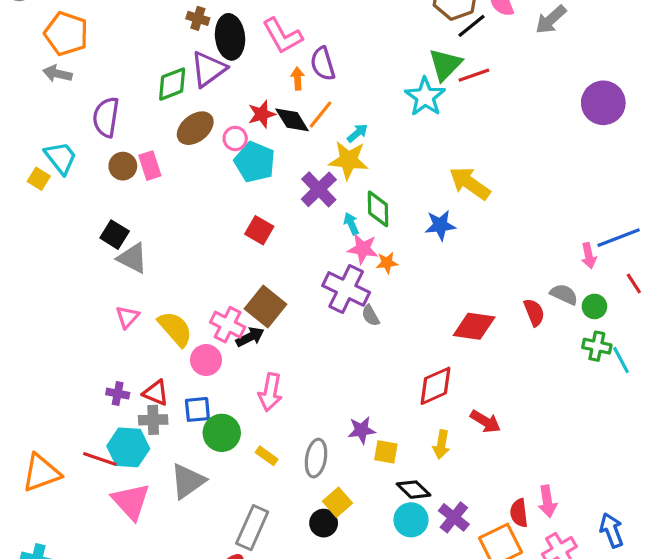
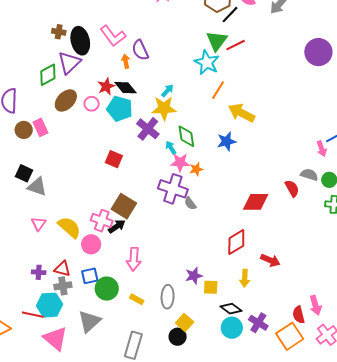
orange line: (321, 115) -> (218, 90), moved
cyan pentagon: (255, 162) -> (120, 109), moved

